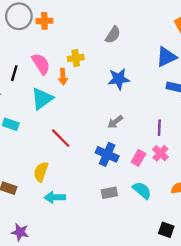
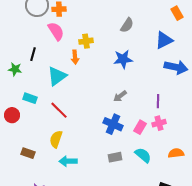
gray semicircle: (113, 35) -> (127, 25), moved
pink semicircle: (41, 64) -> (56, 31), moved
red line: (61, 138) -> (59, 110), moved
pink cross: (160, 153) -> (159, 123), turned 32

